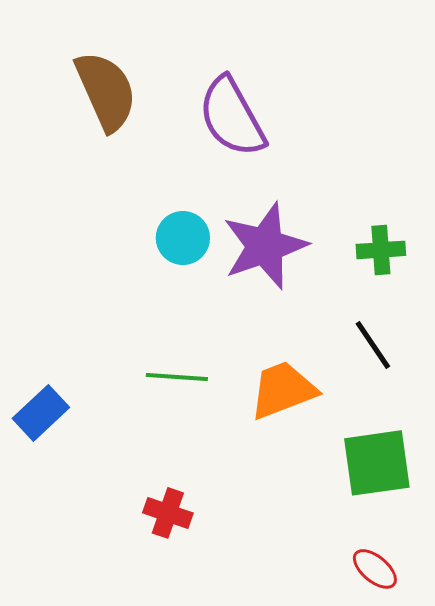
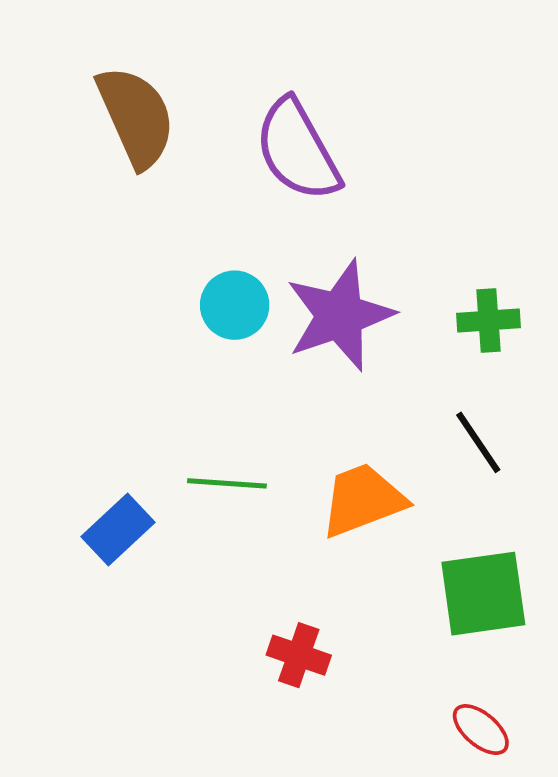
blue rectangle: (41, 413) -> (118, 530), moved
red cross: (168, 513) -> (299, 655), moved

